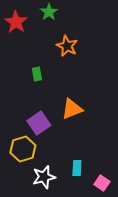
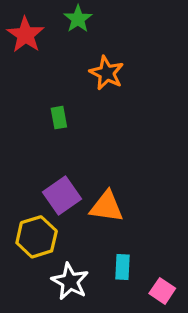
orange triangle: (72, 109) -> (107, 207), moved, turned 30
white star: (44, 177) -> (70, 281), turned -30

